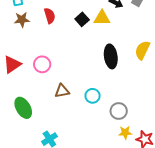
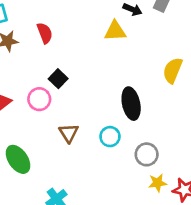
black square: (82, 19) -> (58, 79), moved
black ellipse: (111, 56) -> (131, 104), moved
brown triangle: (62, 91) -> (69, 133), turned -49

